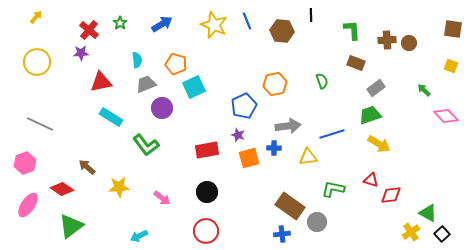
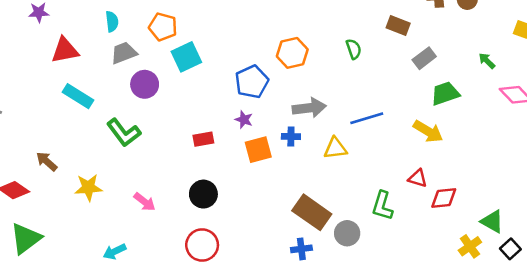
green trapezoid: (370, 115) -> (445, 93), moved
red rectangle: (207, 150) -> (203, 139), size x0.7
green L-shape: (333, 189) -> (382, 206), moved, turned -85

